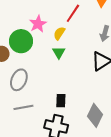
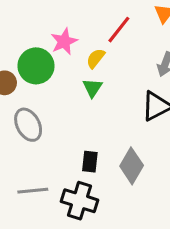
gray ellipse: (19, 80) -> (28, 125), turned -55
gray line: (23, 107) -> (33, 191), moved
gray diamond: (95, 115) -> (132, 166), moved

